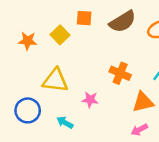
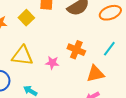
pink star: (90, 100) -> (52, 63), moved

